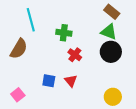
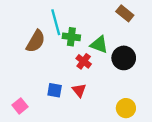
cyan line: (31, 20) -> (56, 22), moved
green triangle: (109, 32) -> (99, 45), moved
brown semicircle: (19, 49) -> (36, 41), moved

